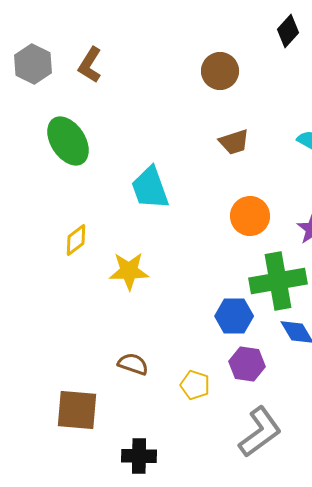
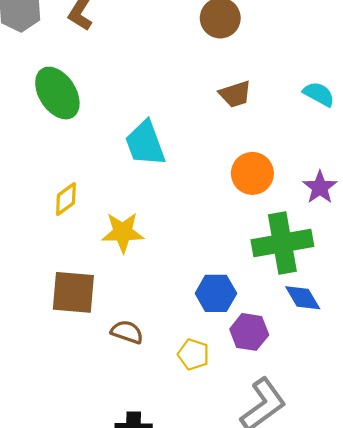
blue hexagon: (234, 316) -> (216, 293), moved
brown square: (77, 410) -> (73, 292), moved

